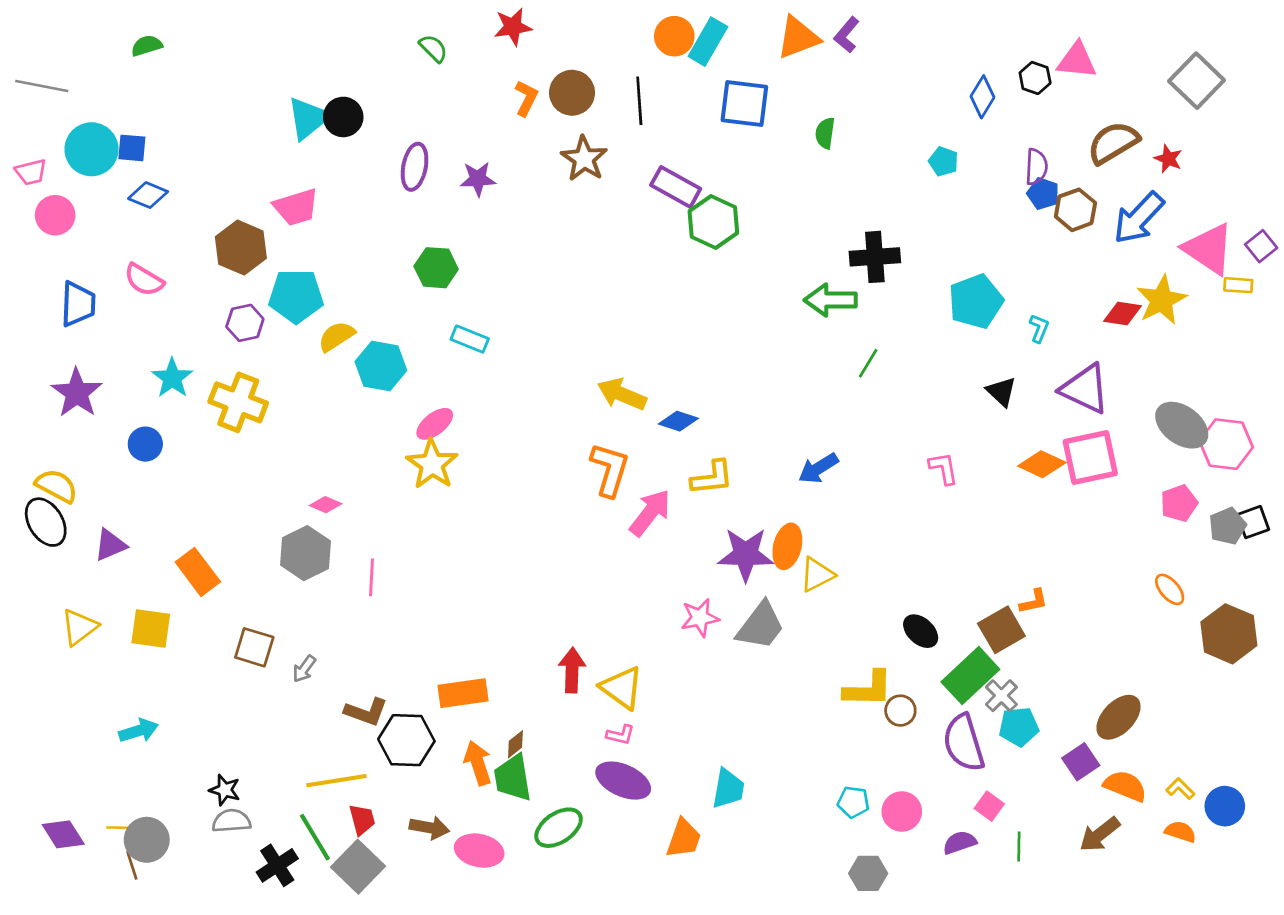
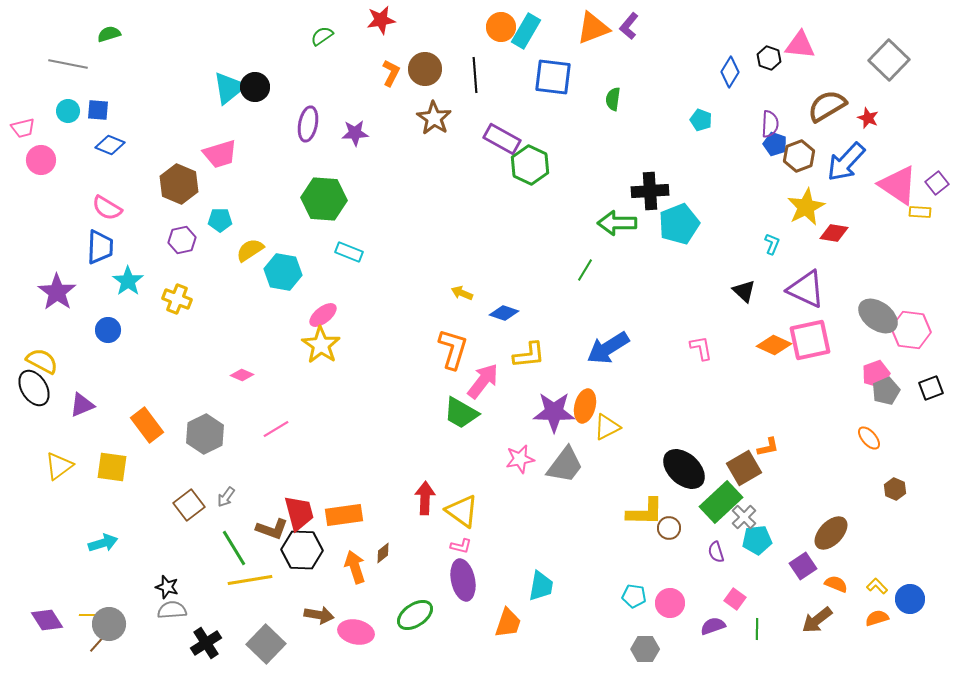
green semicircle: (433, 48) -> (322, 36), turned -80
gray line: (42, 86) -> (68, 64), moved
cyan circle: (91, 149) -> (68, 111), size x0.6
green hexagon: (436, 268) -> (324, 199), size x1.4
cyan pentagon: (296, 296) -> (220, 220), size x0.6
yellow star: (1162, 300) -> (806, 207), moved
cyan pentagon: (976, 301) -> (679, 224), moved
blue trapezoid: (78, 304) -> (100, 247), moved
green line: (868, 363) -> (585, 270), moved
yellow arrow: (622, 394) -> (462, 293), size x0.6
yellow cross: (238, 402) -> (177, 299), size x0.7
blue arrow: (818, 468) -> (608, 348), size x1.4
gray pentagon: (1228, 526) -> (886, 391), moved
gray hexagon: (306, 553) -> (205, 434), moved
pink line: (371, 577) -> (276, 429), turned 56
black ellipse: (921, 631) -> (684, 469), size x1.6
brown hexagon: (1229, 634) -> (895, 489), moved, size x0.5
brown square: (254, 647) -> (189, 505), moved, turned 36
purple semicircle: (964, 743) -> (716, 552), size x0.5
green trapezoid: (513, 778) -> (461, 413), moved, turned -51
purple ellipse: (623, 781) -> (463, 580), turned 54
orange semicircle: (1125, 786) -> (836, 584), size x0.7
red trapezoid: (362, 820) -> (299, 513), moved, size x1.5
orange semicircle: (1180, 832) -> (877, 618), turned -35
green line: (315, 837) -> (234, 548), moved
brown line: (132, 865) -> (98, 643), turned 60

